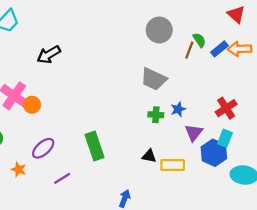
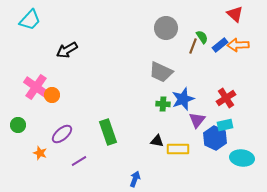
blue star: (178, 109) -> (183, 99), size x1.6
cyan rectangle: (225, 138) -> (225, 125), turned 56

